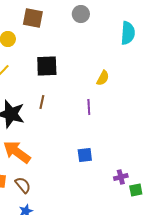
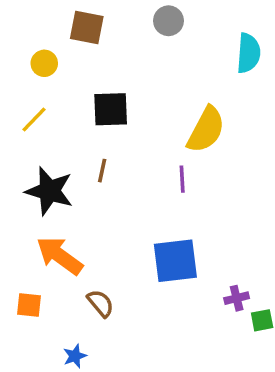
yellow semicircle: (103, 78) -> (206, 130), size x1.8
blue square: (85, 155) -> (175, 261), size x1.8
brown semicircle: (23, 185) -> (100, 303), moved

